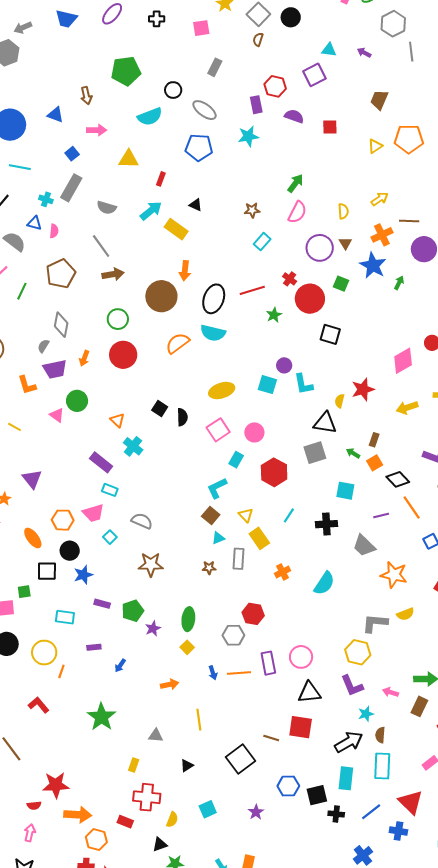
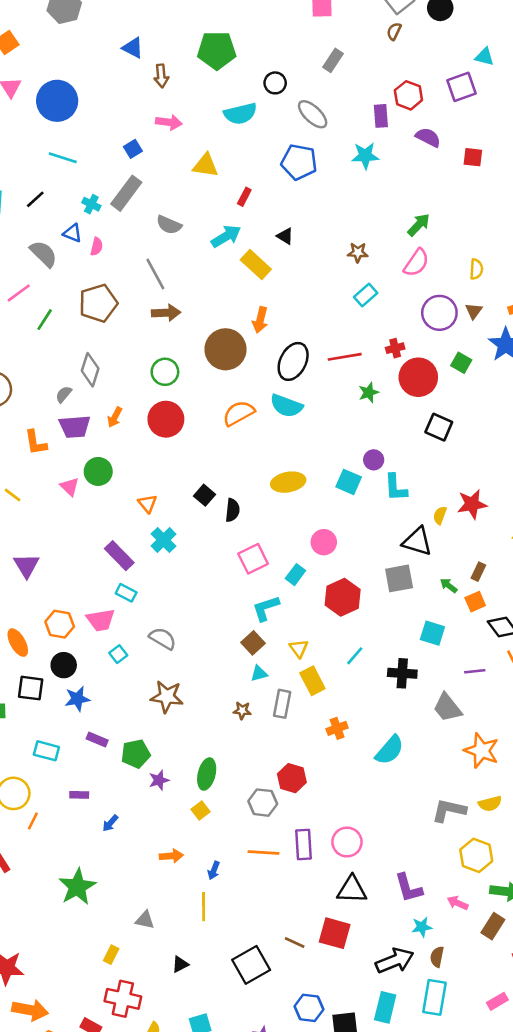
blue triangle: (56, 115) -> (133, 48), moved
red cross: (290, 279) -> (395, 348), turned 32
pink square: (218, 430) -> (253, 559), moved
yellow hexagon: (358, 652) -> (476, 855), moved
blue arrow: (213, 673) -> (214, 870), moved, turned 32

